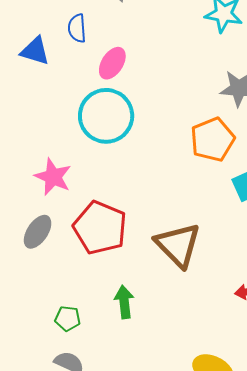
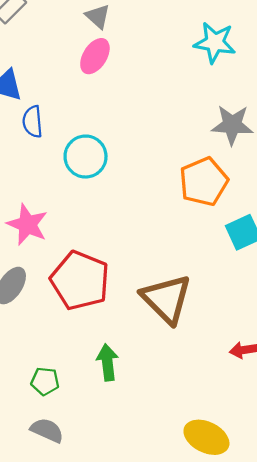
blue semicircle: (77, 28) -> (32, 122), moved
pink ellipse: (112, 63) -> (95, 56), moved
cyan circle: (106, 116) -> (86, 157), size x0.7

